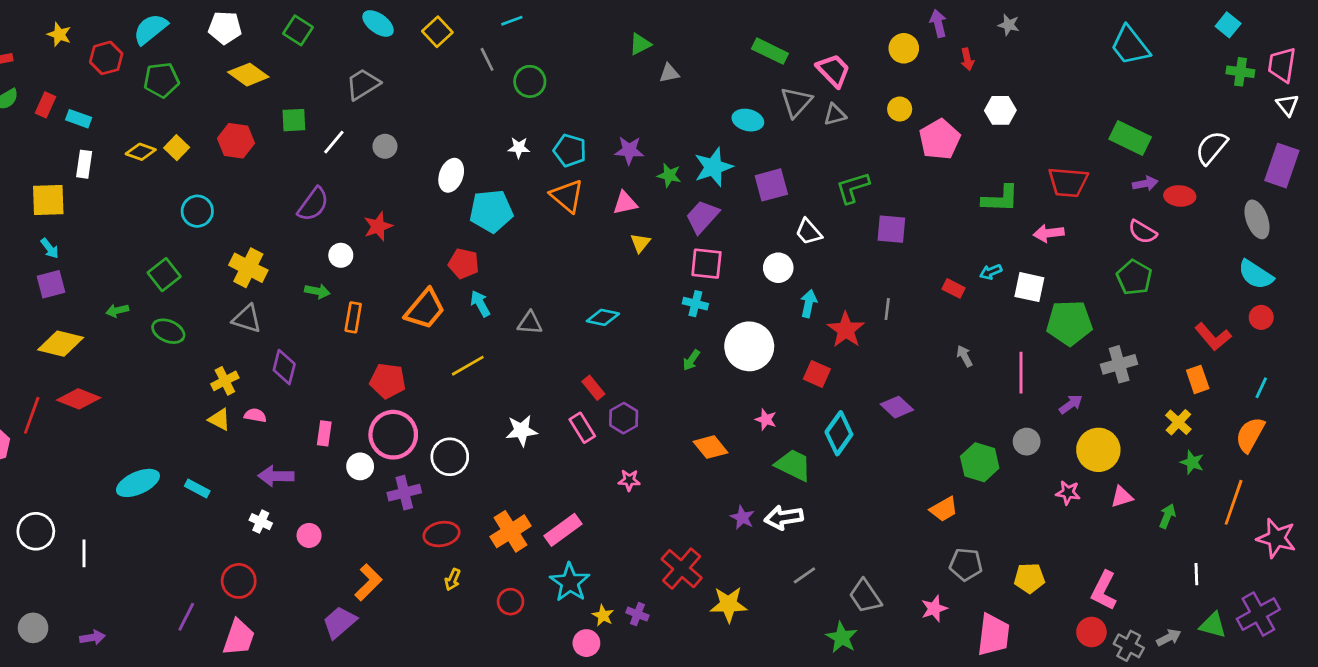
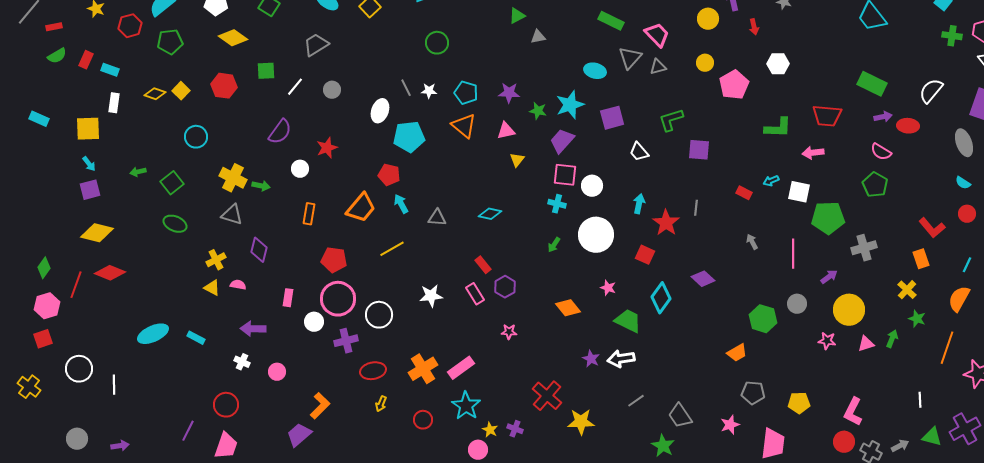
gray line: (487, 59) -> (406, 88), moved
white circle: (778, 268) -> (592, 186), moved
cyan semicircle: (1256, 275) -> (963, 183), size x0.6
green arrow: (317, 291) -> (261, 186), moved
green arrow: (117, 310) -> (138, 172), moved
green arrow: (1167, 516) -> (892, 339), moved

